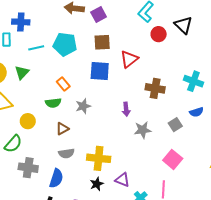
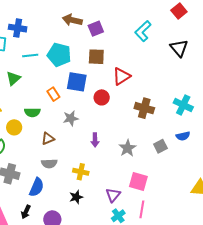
red circle: (159, 34) -> (102, 97), moved
blue square: (100, 71) -> (77, 82), moved
green semicircle: (53, 103) -> (32, 112), moved
purple arrow: (126, 109) -> (95, 140), moved
gray star: (143, 130) -> (127, 148), turned -30
yellow cross: (99, 158) -> (81, 172), size x0.7
pink square: (173, 159) -> (138, 182), moved, turned -30
purple triangle: (122, 180) -> (113, 195), moved, turned 42

